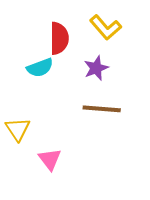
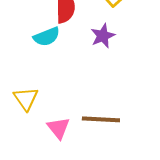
brown line: (102, 109) -> (101, 119), moved

